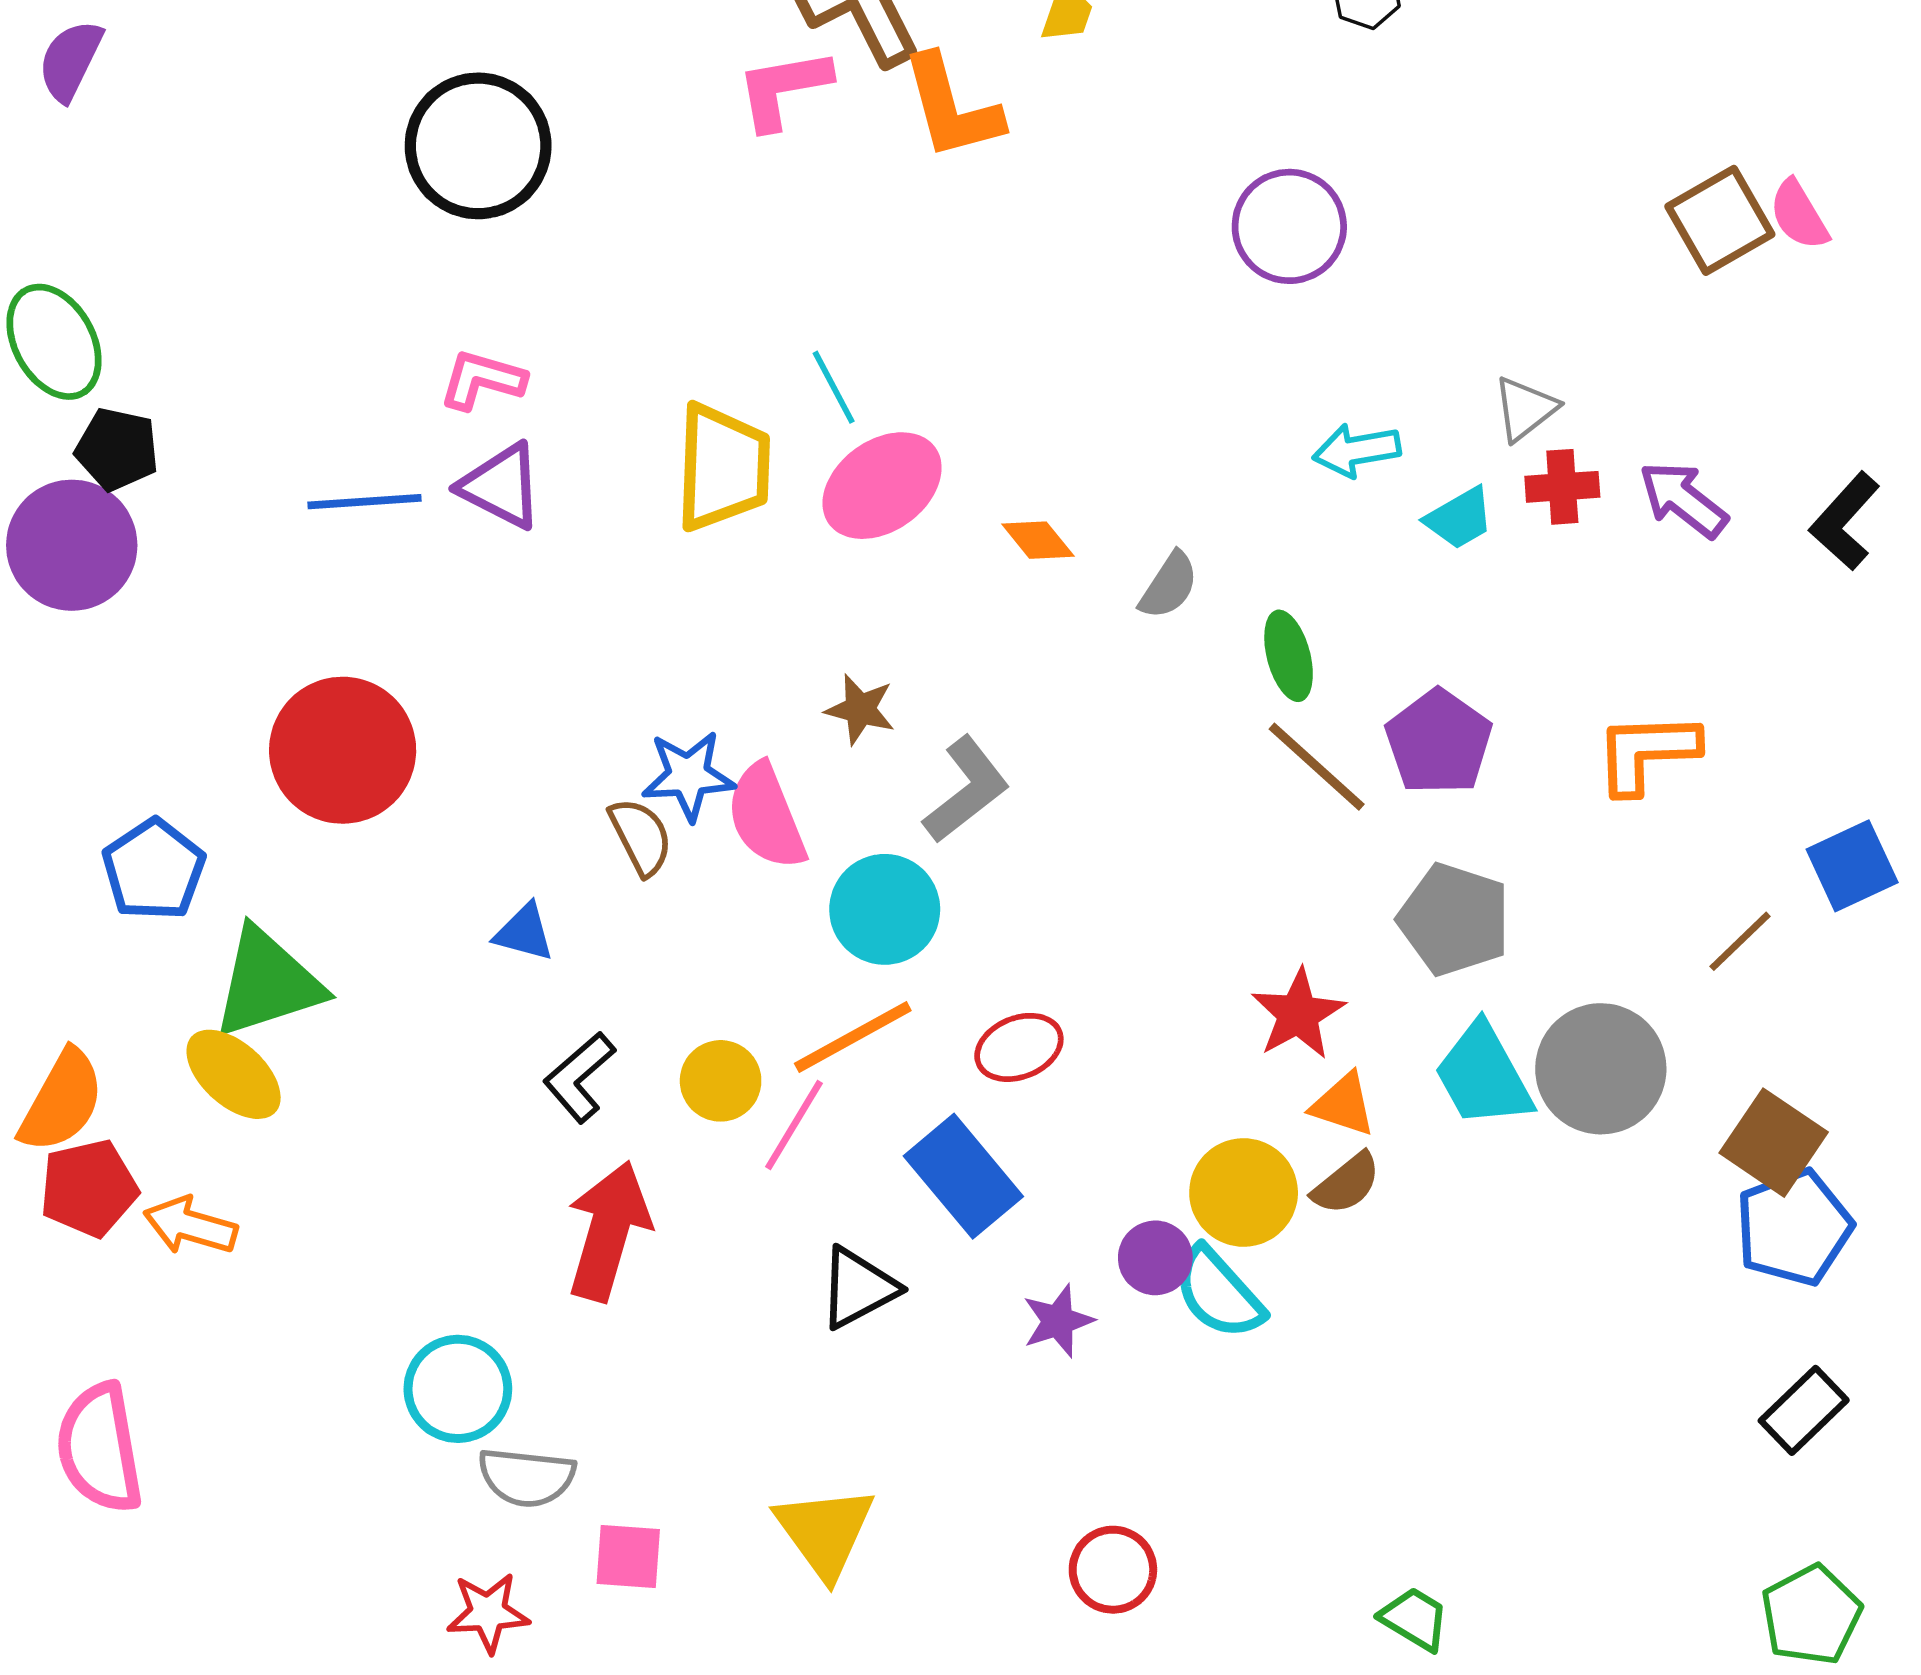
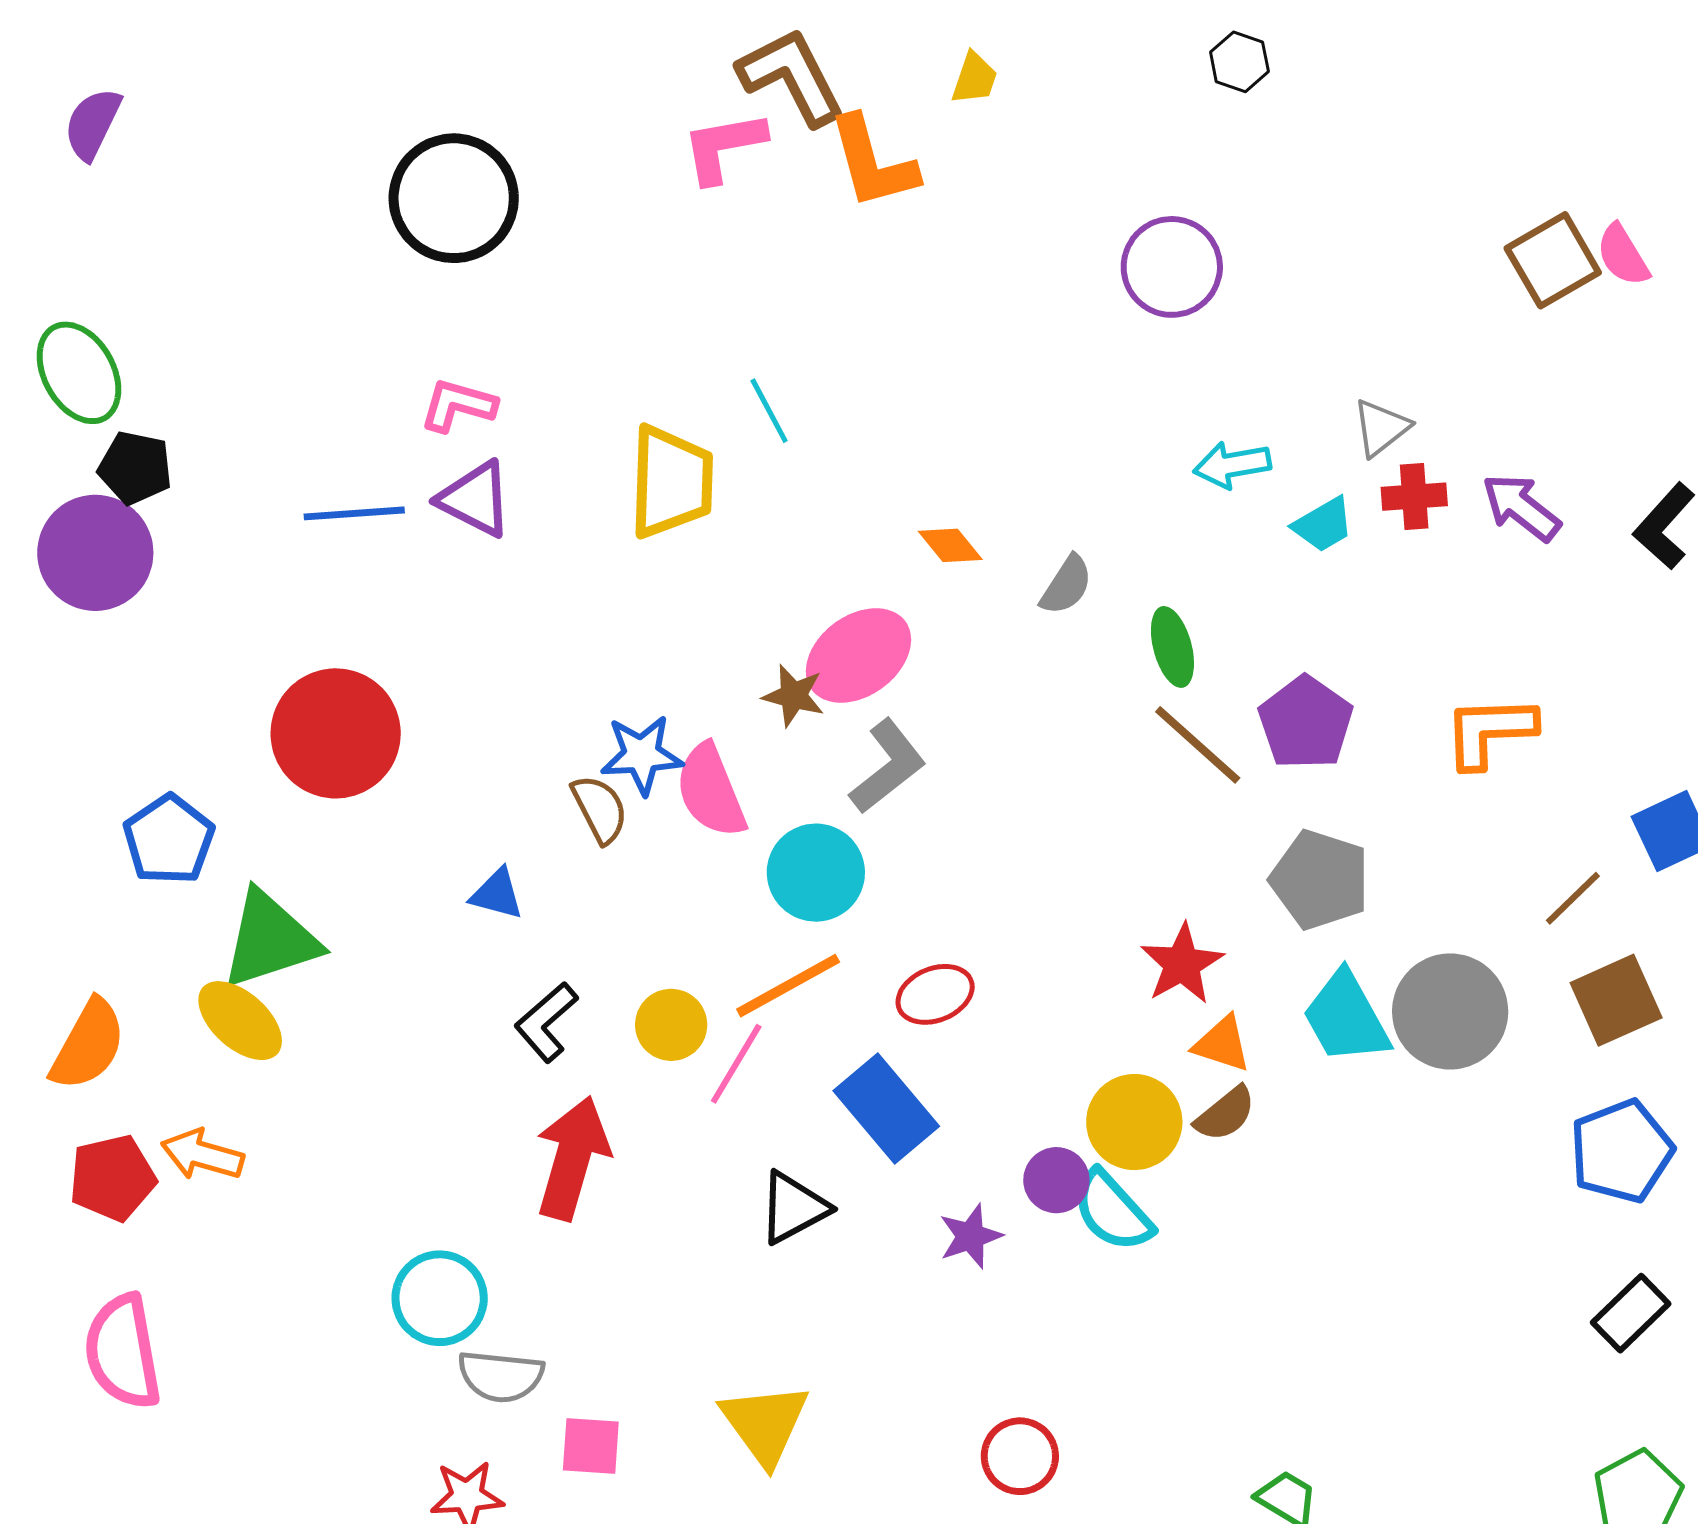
pink ellipse: (882, 486) -> (858, 656), moved
brown square: (1774, 1143) -> (1616, 1000), moved, turned 32
red pentagon: (89, 1188) -> (112, 1178), moved

